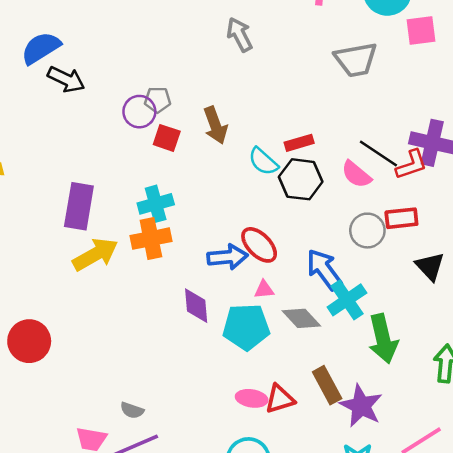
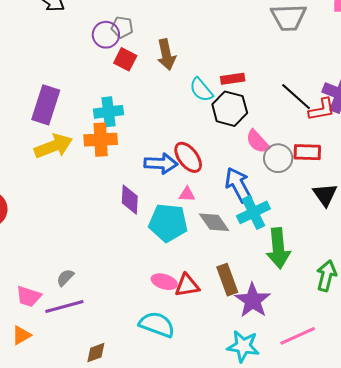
pink semicircle: (356, 174) -> (258, 142), moved
gray semicircle: (132, 410) -> (65, 278), turned 108

